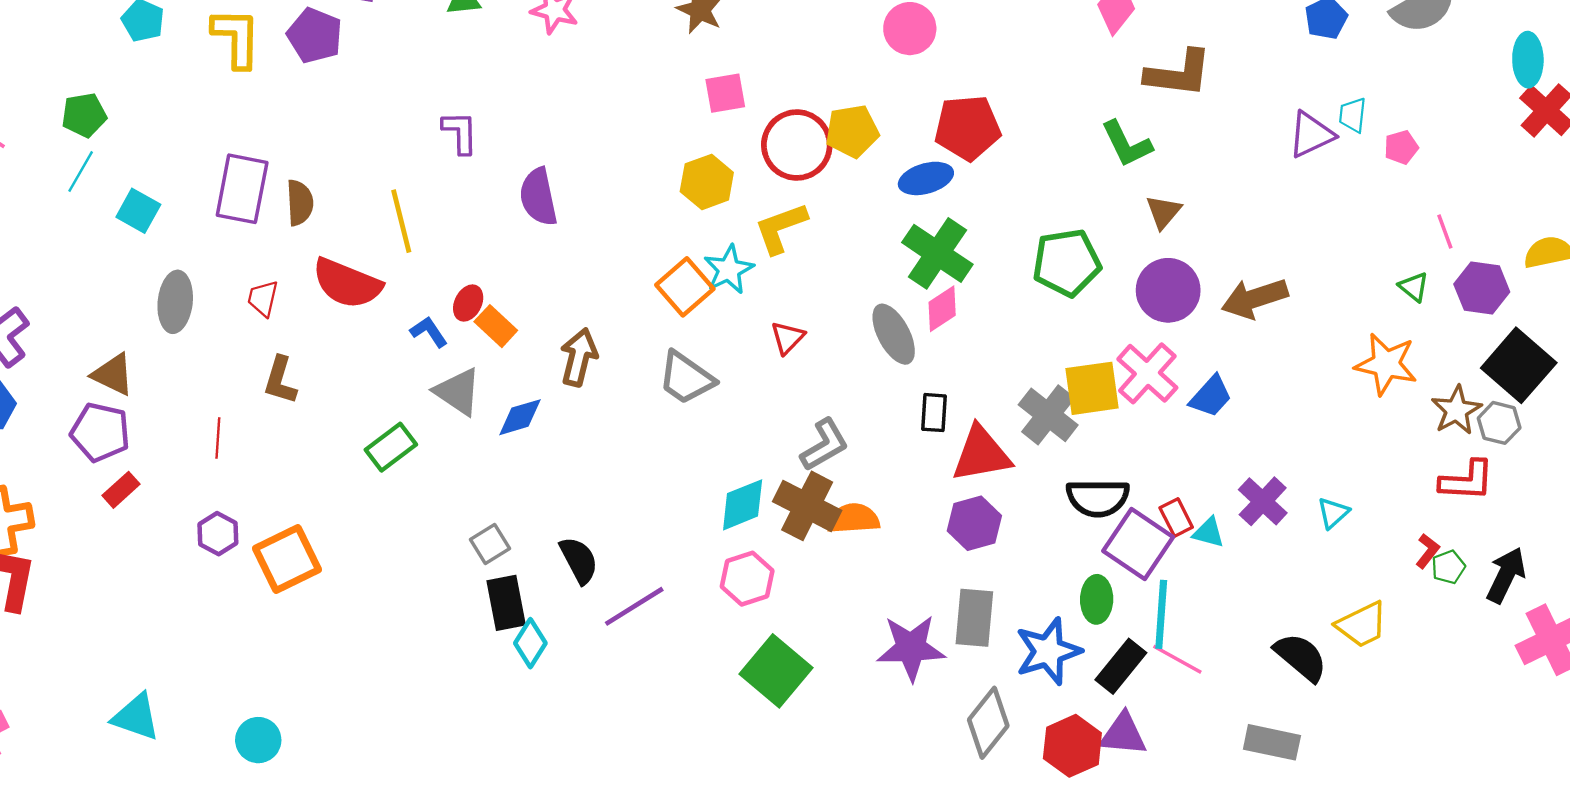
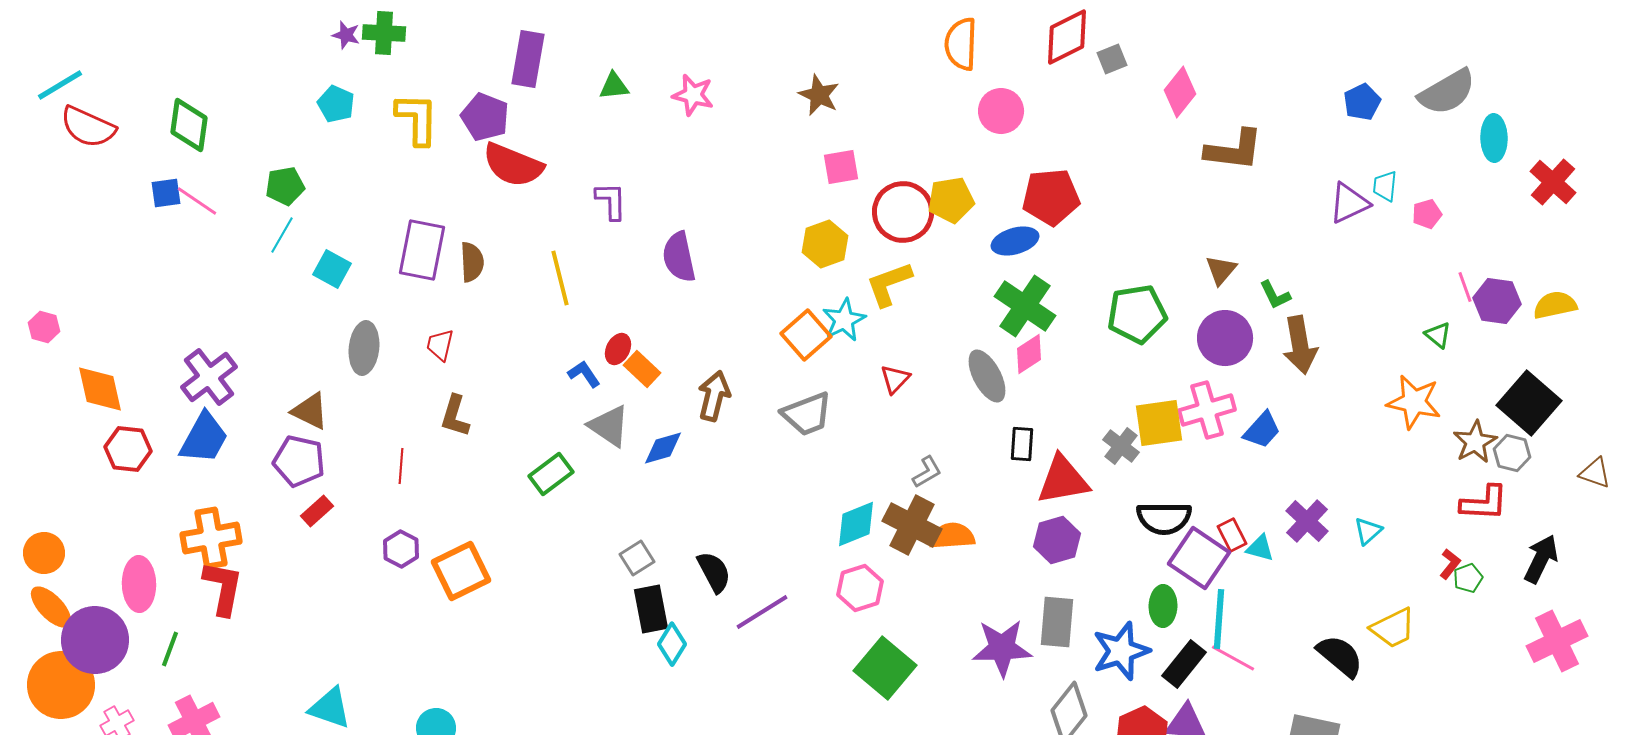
cyan ellipse: (1528, 60) -> (1494, 138), moved
green L-shape: (1127, 144) -> (1275, 295), moved, size x0.7
red semicircle: (347, 283) -> (513, 165), moved
purple hexagon: (1482, 288) -> (1497, 301), moved
brown arrow: (1255, 298) -> (1300, 345), turned -82
pink cross: (1147, 373) -> (1207, 410), turned 32
gray trapezoid: (686, 378) -> (807, 414), turned -56
gray cross: (1048, 415) -> (1121, 446), size x0.7
gray L-shape: (824, 445) -> (927, 472), size x0.7
black arrow: (1506, 575) -> (1541, 559), moved

